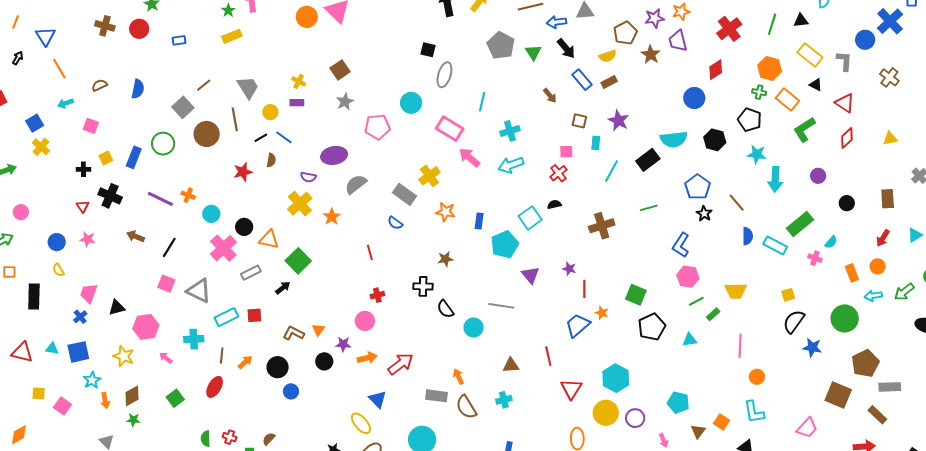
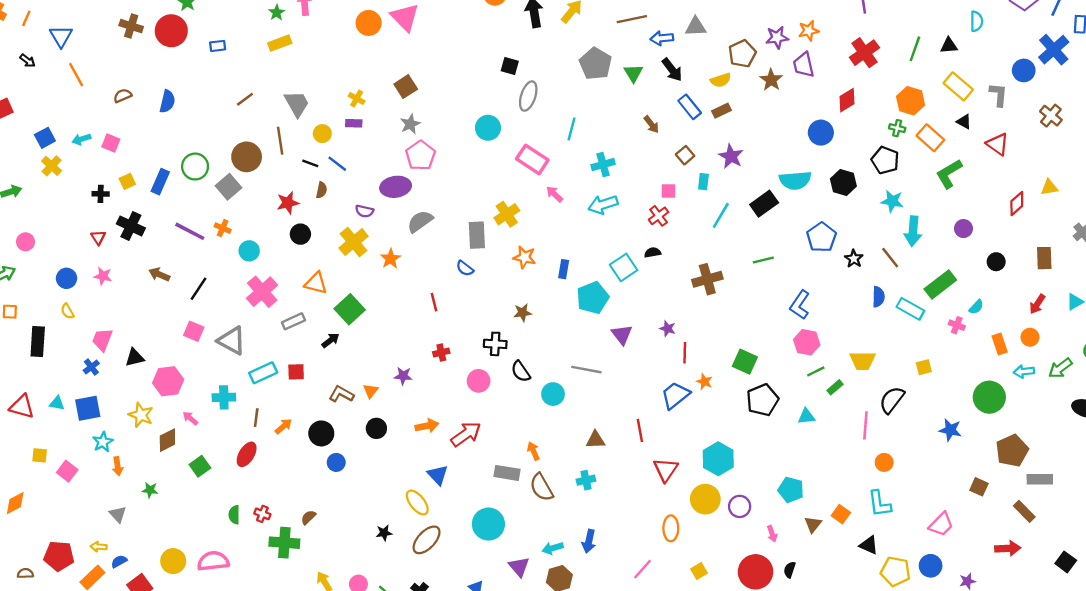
red circle: (139, 29) -> (171, 31), size x1.4
black arrow: (18, 58) -> (27, 61), turned 96
cyan arrow: (65, 103) -> (81, 139), moved
gray square: (183, 107) -> (229, 187), moved
brown square: (579, 121) -> (685, 155), turned 35
pink pentagon: (377, 127) -> (421, 156), moved, turned -30
black line: (261, 138) -> (310, 163), turned 48
red diamond: (847, 138) -> (1017, 204), moved
pink arrow: (469, 157) -> (554, 194), size x0.7
gray rectangle: (404, 194) -> (477, 235), turned 50
brown line: (737, 203) -> (890, 258), moved
black star: (704, 214) -> (854, 259), moved
black circle: (244, 227) -> (300, 234), moved
pink circle: (365, 321) -> (479, 381), moved
black semicircle: (794, 321) -> (892, 400), moved
purple star: (343, 344) -> (403, 376), moved
brown square: (838, 395) -> (979, 487), size x0.6
brown diamond: (132, 396) -> (167, 440), moved

